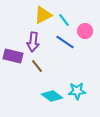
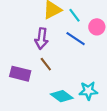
purple rectangle: (13, 56) -> (20, 74), moved

